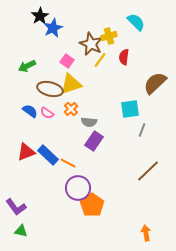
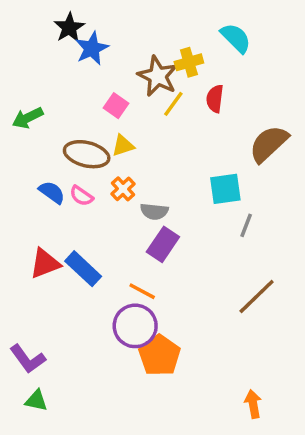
green arrow: (27, 66) -> (28, 118), moved
yellow triangle: (71, 84) -> (123, 146), size x0.6
orange line: (68, 163) -> (142, 291), moved

